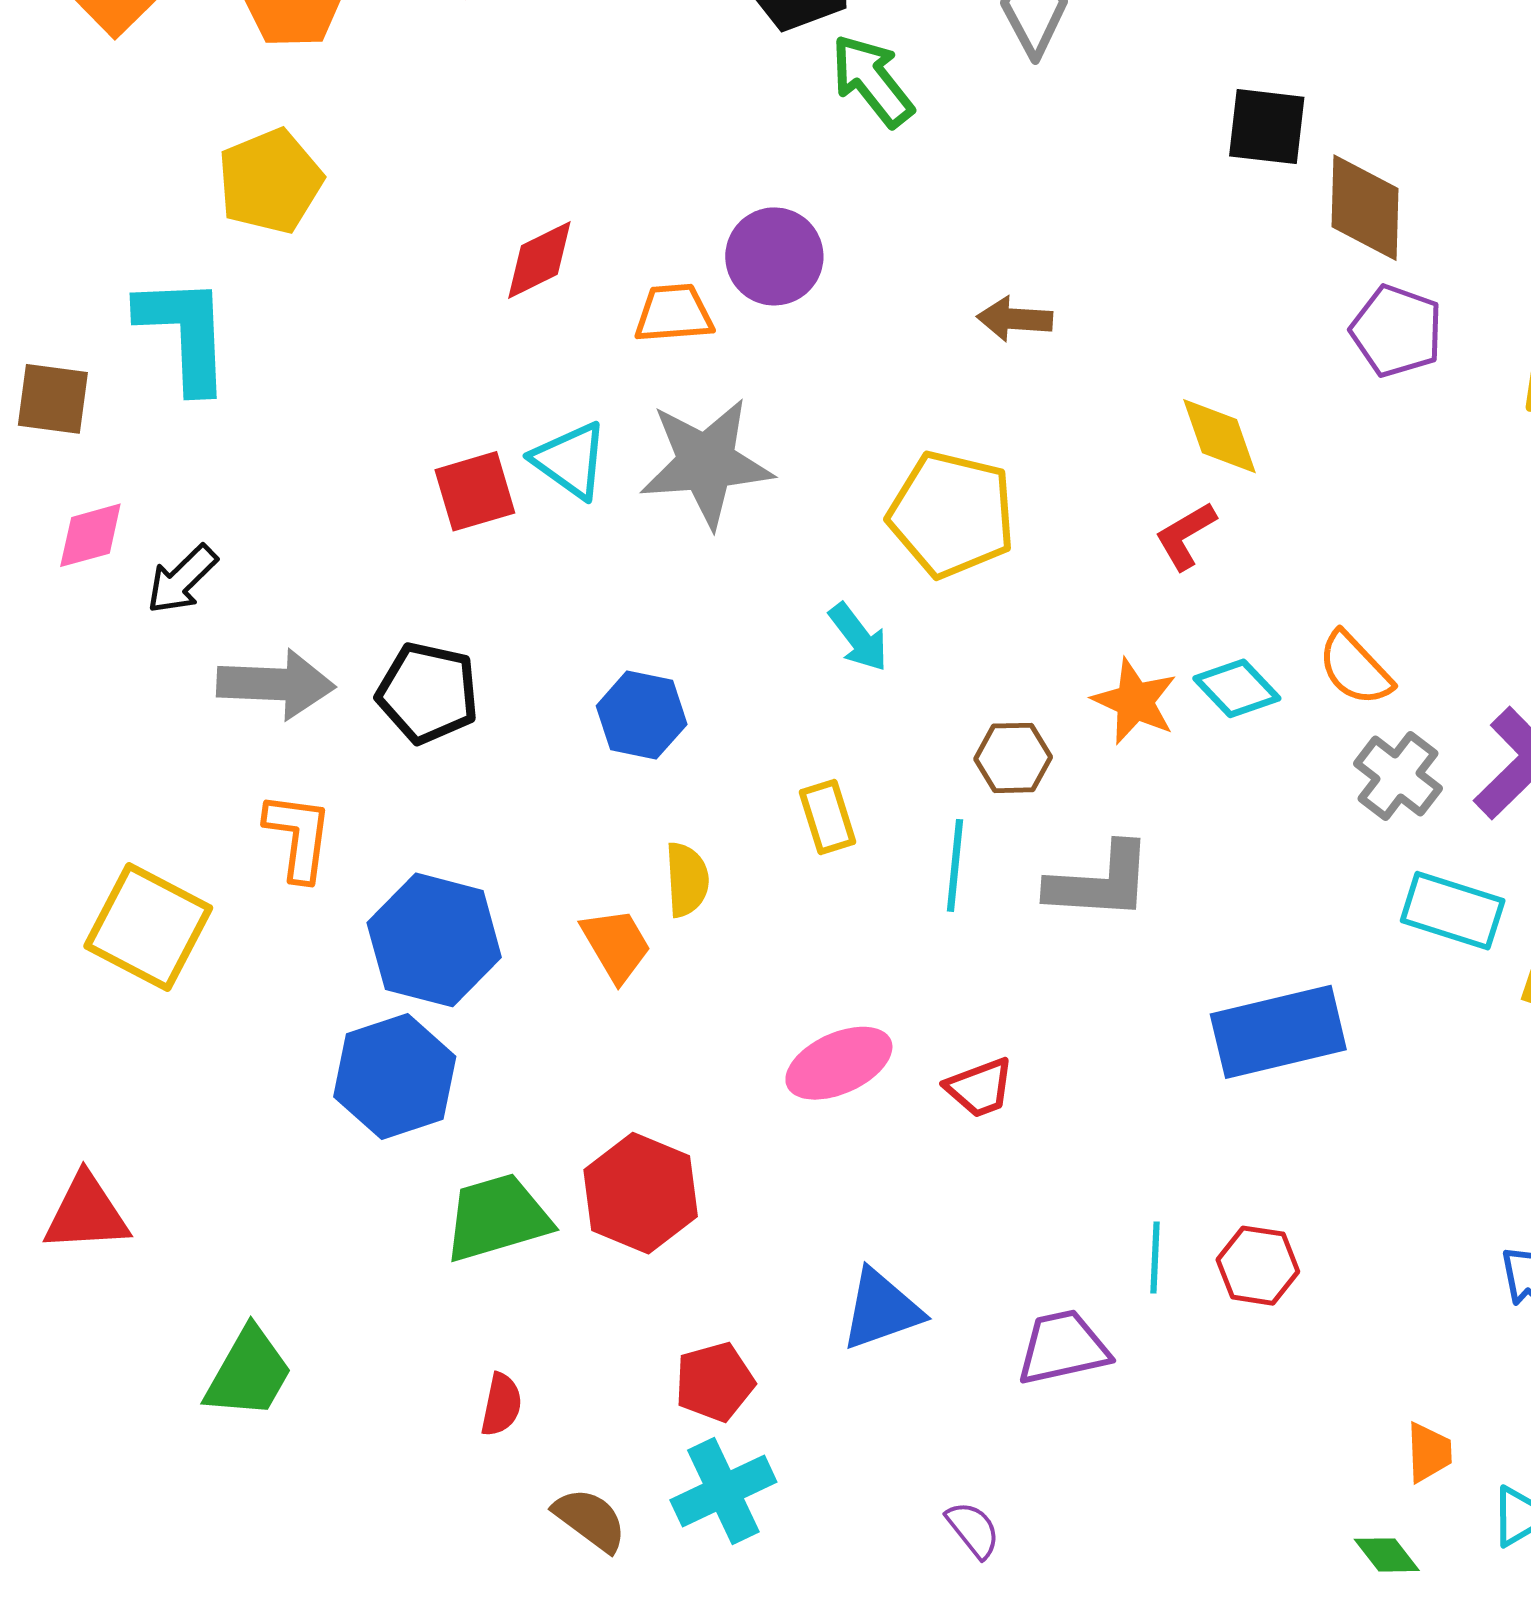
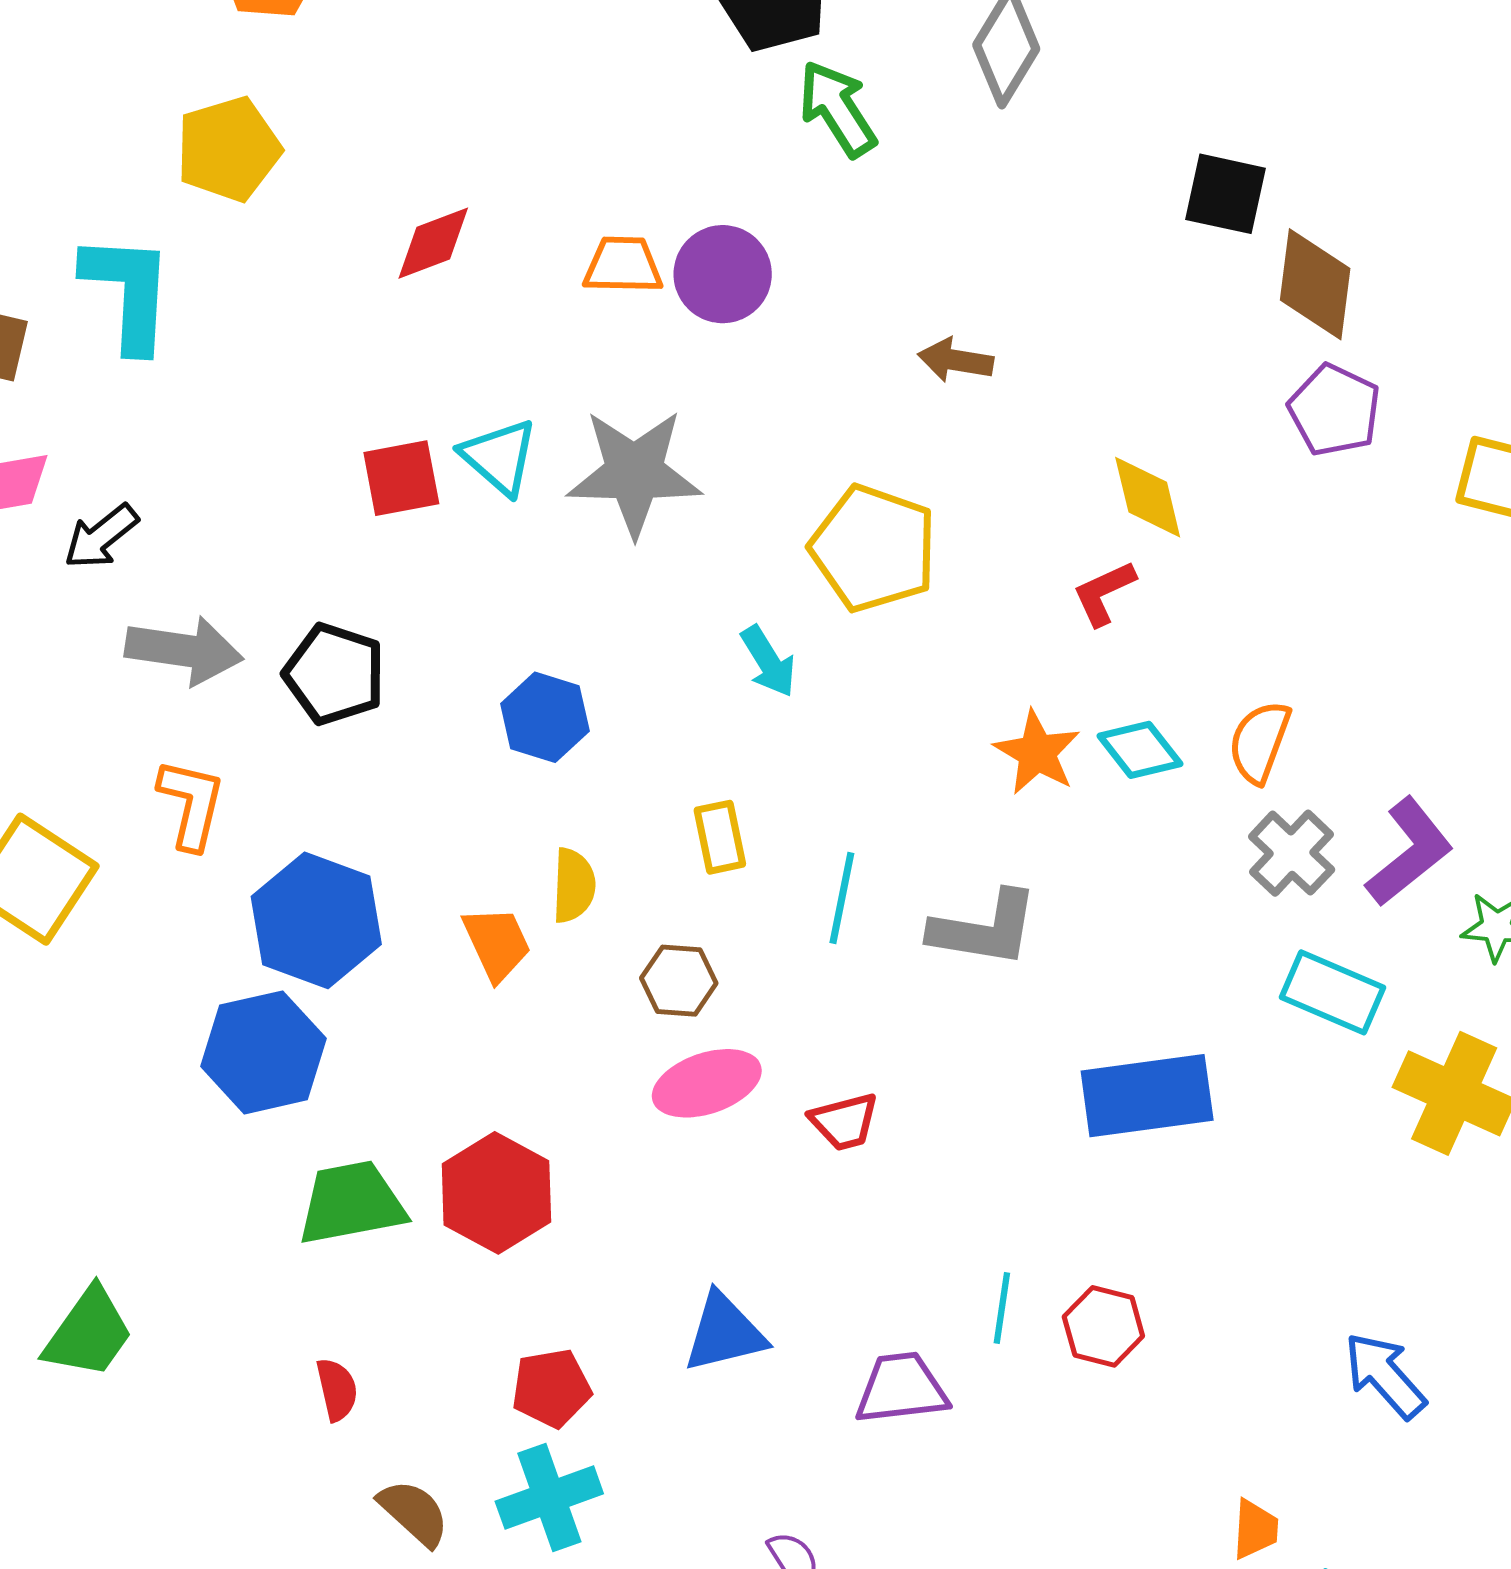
red diamond: (539, 260) -> (433, 243), moved
orange trapezoid: (674, 313) -> (623, 265), moved
orange semicircle: (1355, 669) -> (1260, 742), turned 58
brown hexagon: (1013, 758) -> (679, 981), moved
red semicircle: (501, 1405) -> (337, 1390), turned -30

